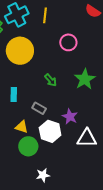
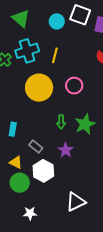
yellow circle: (20, 51) -> (39, 88), moved
green arrow: (51, 80) -> (61, 122), moved, turned 32
purple star: (70, 117) -> (66, 150), moved
white triangle: (87, 138) -> (76, 202), moved, turned -35

